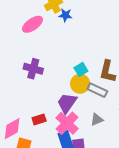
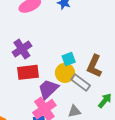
purple cross: (33, 69) -> (22, 49), turned 30
red rectangle: (39, 119) -> (28, 72), moved, size x1.5

